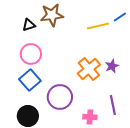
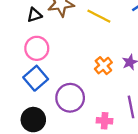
yellow line: (98, 26) -> (99, 16), moved, turned 40
orange cross: (89, 69) -> (103, 66), size x0.7

